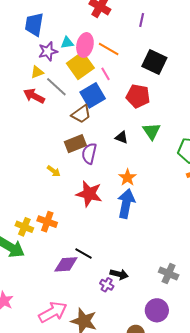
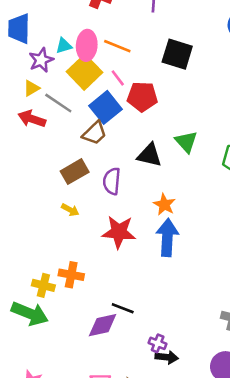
red pentagon: (138, 96) -> (142, 97), moved
black triangle: (122, 137) -> (150, 155), size x1.5
brown rectangle: (75, 144) -> (75, 172), moved
black arrow: (119, 274) -> (167, 357), moved

